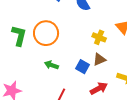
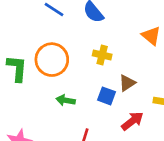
yellow cross: (99, 37) -> (102, 55), moved

